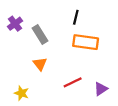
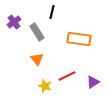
black line: (76, 17) -> (52, 12), moved
yellow star: (22, 93) -> (45, 86), moved

